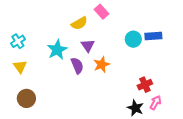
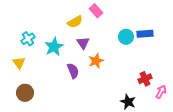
cyan cross: (18, 41) -> (28, 39), moved
purple semicircle: (77, 66) -> (73, 71), moved
red cross: (145, 85) -> (145, 79), moved
pink arrow: (156, 103) -> (161, 92), moved

